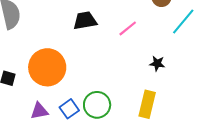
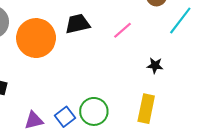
orange circle: (47, 67) -> (36, 38), moved

